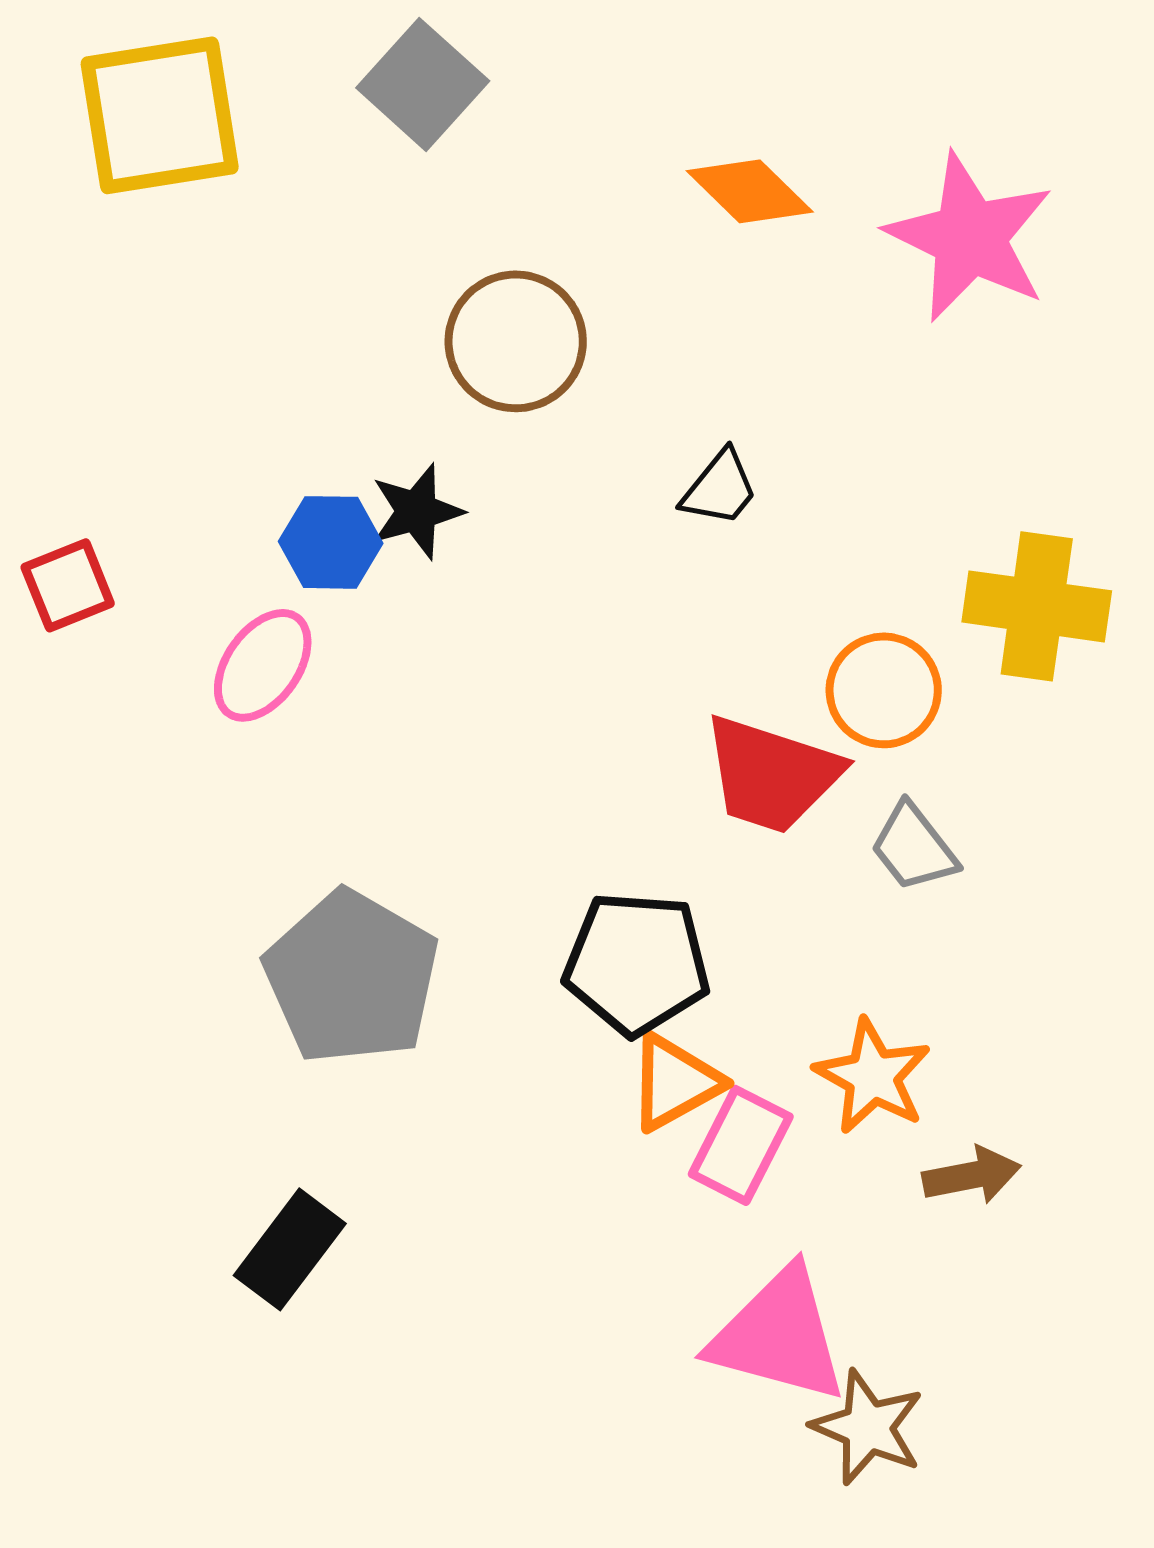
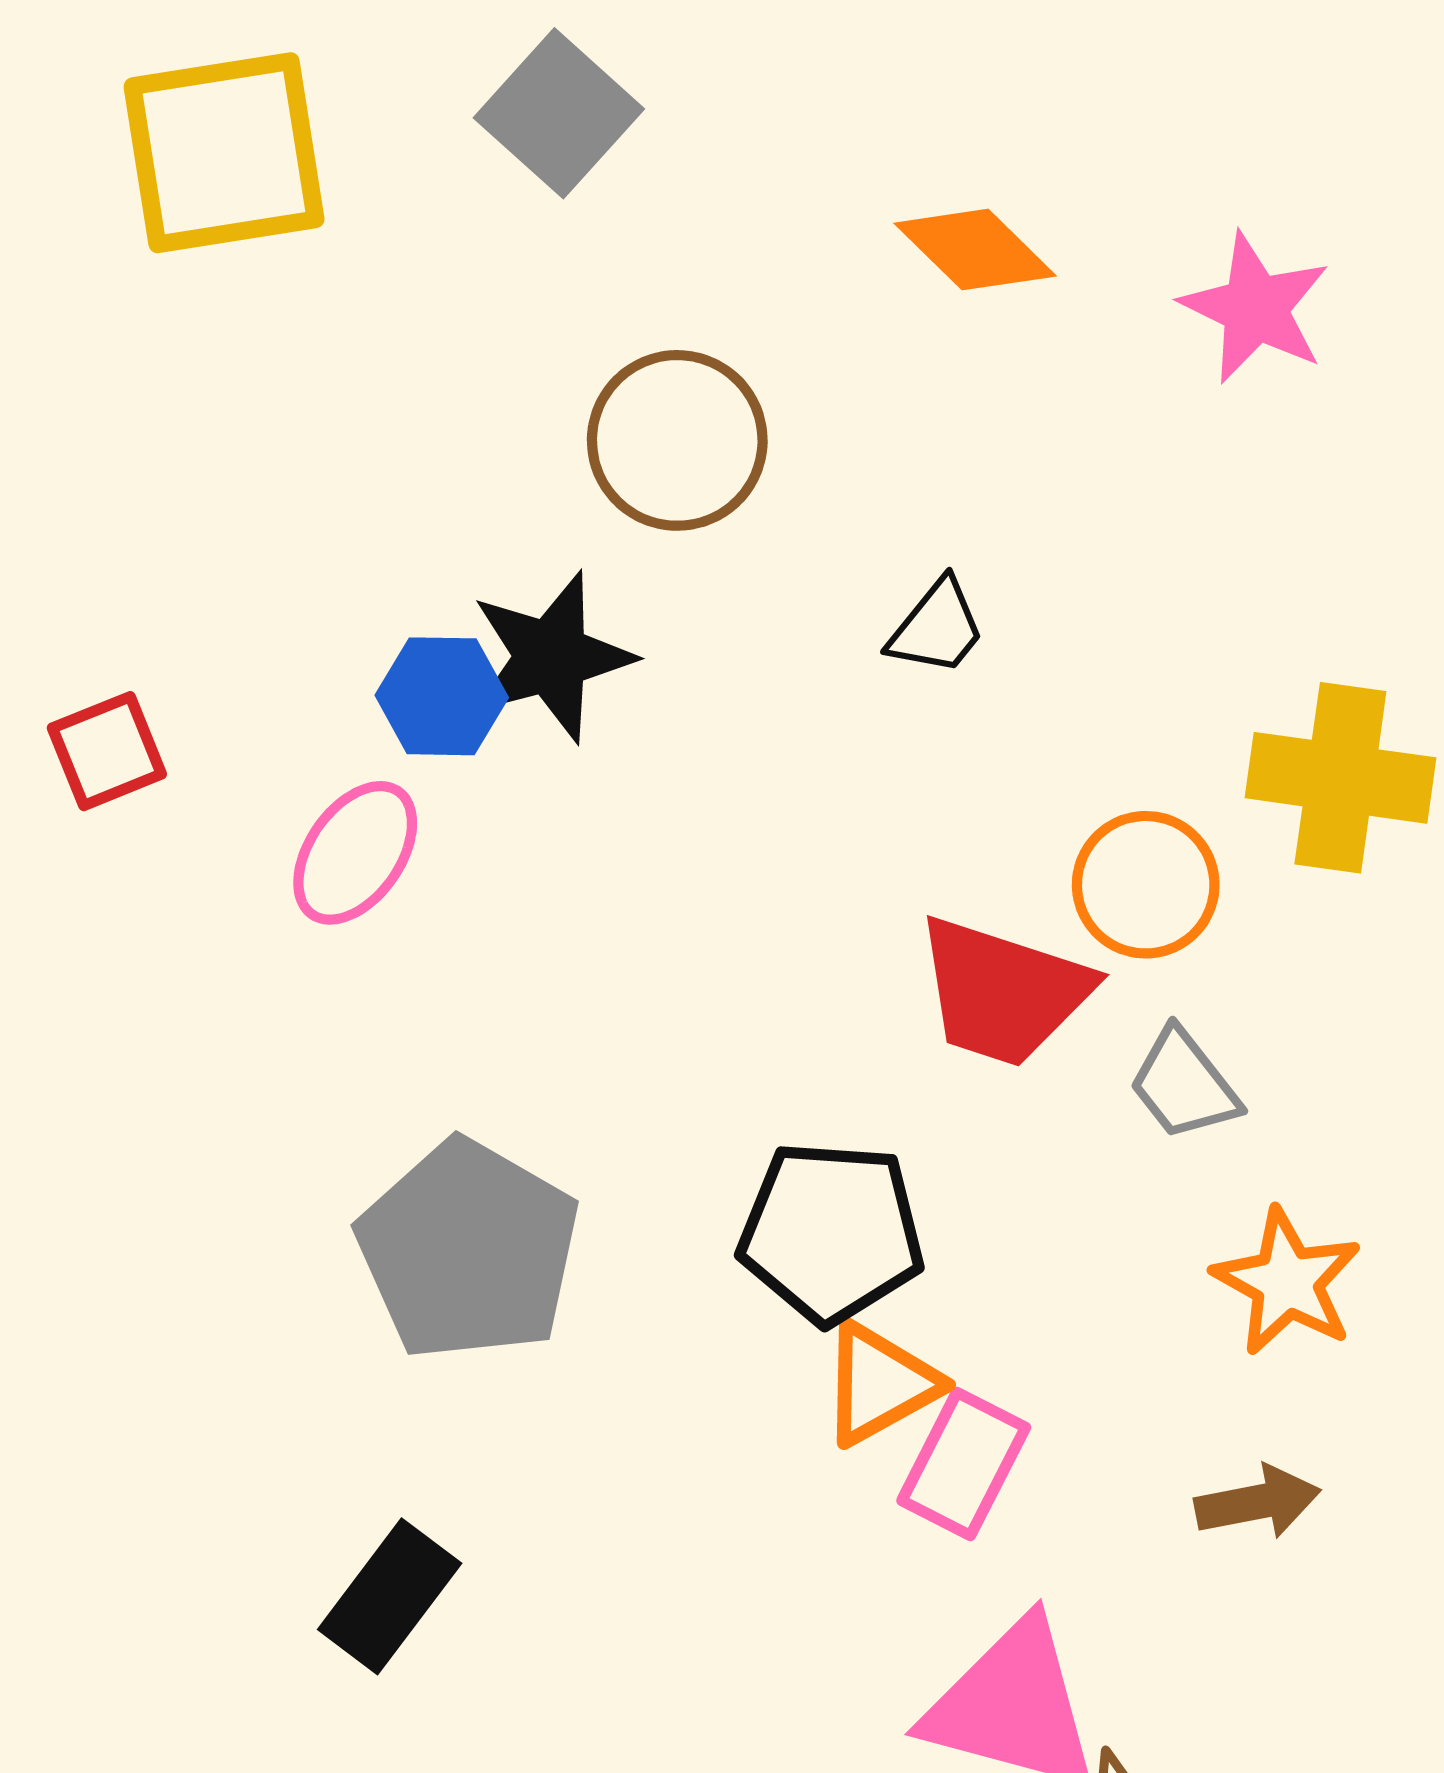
pink star: (970, 237) -> (1255, 308), size x0.7
black star: (417, 511) -> (551, 657), size x1.4
orange star: (873, 1076) -> (1287, 1282), moved

